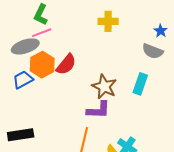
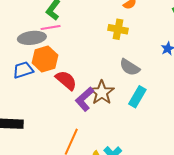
gray semicircle: (153, 51) -> (130, 67), moved
red semicircle: (66, 64) -> (66, 80), moved, turned -100
purple L-shape: (98, 110) -> (85, 99), moved, turned 125

